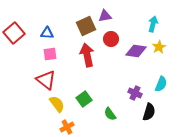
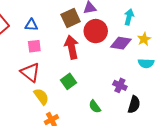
cyan arrow: (153, 24) -> (129, 17), moved
red circle: (111, 39) -> (96, 31), size x1.5
cyan semicircle: (161, 84) -> (146, 63), moved, turned 70
green square: (84, 99) -> (69, 81), moved

